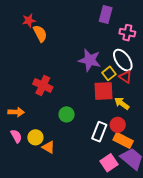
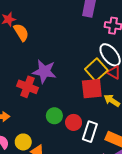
purple star: (90, 60) -> (44, 71), moved
yellow square: (109, 73) -> (96, 70), size x1.5
red circle: (118, 125) -> (74, 122), moved

